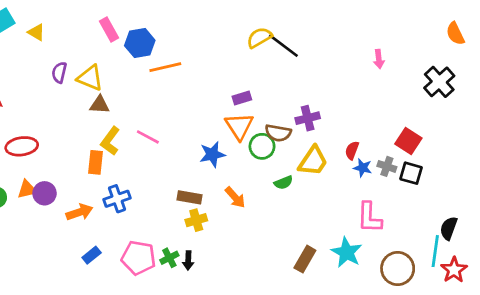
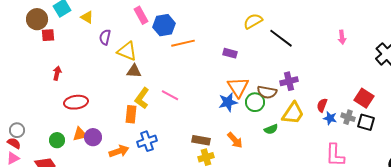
black line: (283, 46) -> (281, 38), moved
purple semicircle: (59, 72) -> (105, 37), moved
purple rectangle: (242, 98) -> (230, 53), moved, turned 32
blue star: (212, 154) -> (228, 102), moved

